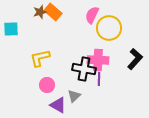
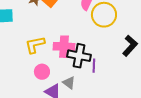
pink cross: (98, 60) -> (64, 47), moved
gray triangle: (74, 96) -> (69, 83), turned -40

